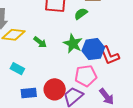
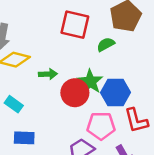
green arrow: (40, 42) -> (48, 74), turned -48
red L-shape: (110, 55) -> (136, 120), moved
red circle: (55, 89) -> (75, 93), moved

